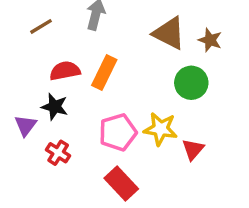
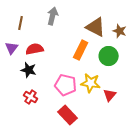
brown line: (41, 26) -> (21, 23), turned -48
orange rectangle: (104, 73) -> (81, 50), moved
purple triangle: (26, 125) -> (12, 48), moved
pink pentagon: (118, 132) -> (66, 85), turned 30

